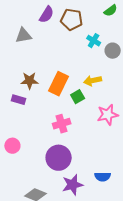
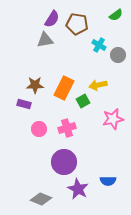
gray triangle: (23, 36) -> (45, 40), moved
pink circle: (12, 146) -> (39, 129), moved
purple star: (73, 185) -> (78, 189), turned -30

